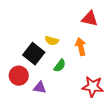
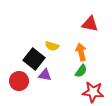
green semicircle: (60, 66) -> (81, 71), moved
purple triangle: (40, 88) -> (45, 75), moved

